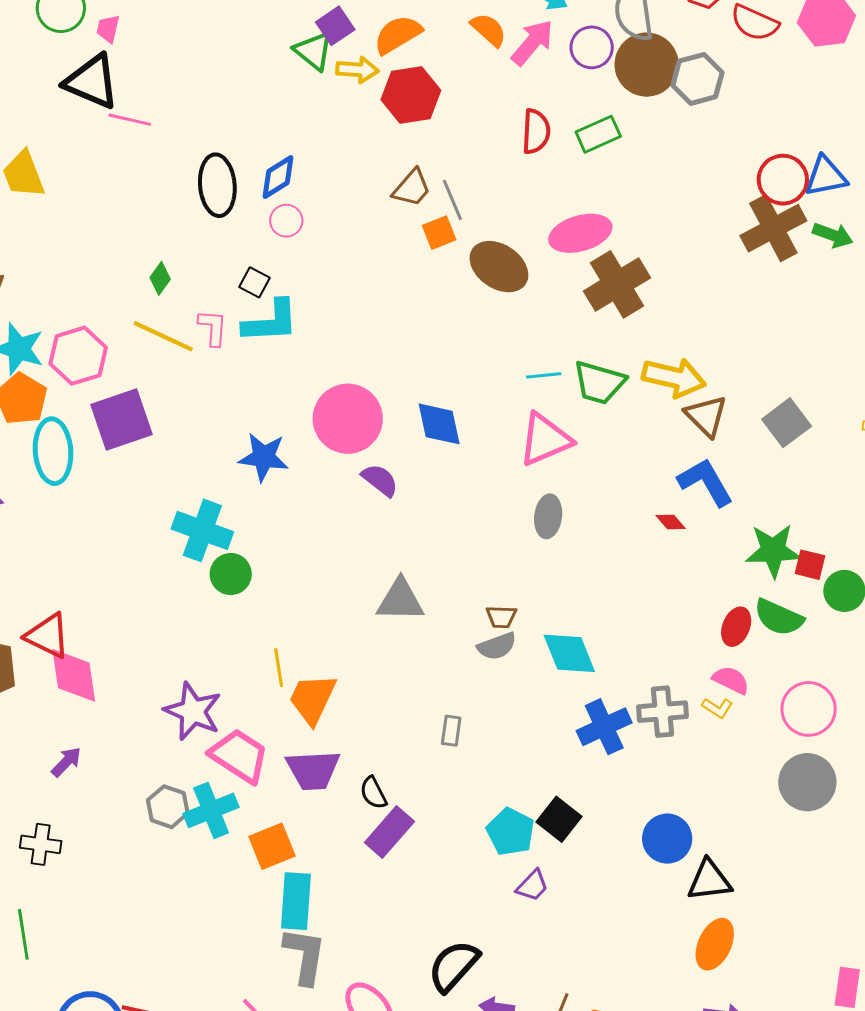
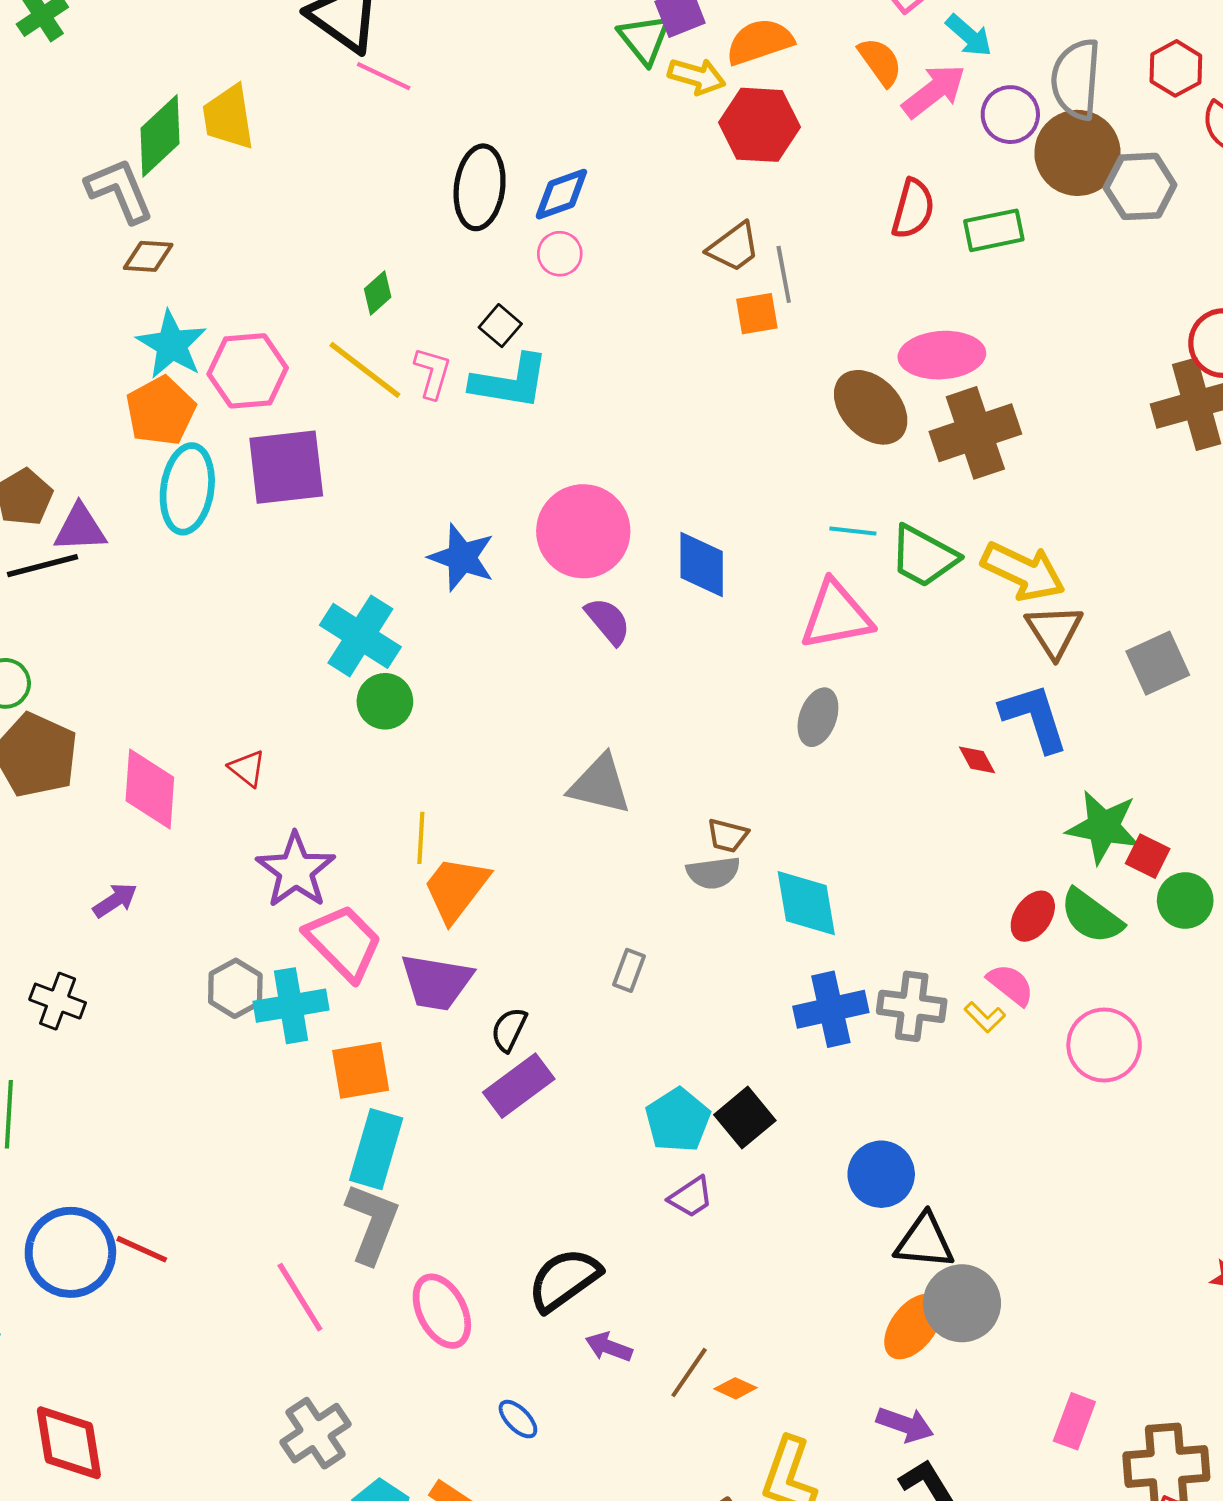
brown ellipse: (499, 267) -> (871, 407), moved
red triangle: (48, 636) -> (247, 768), moved, size x0.6
gray circle: (807, 782) -> (962, 1303), moved
black semicircle: (373, 793) -> (509, 1030), turned 40

